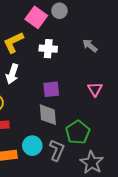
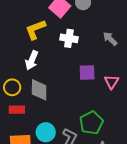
purple square: (51, 89) -> (87, 72), moved
gray diamond: (48, 115) -> (39, 90), moved

